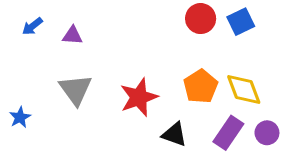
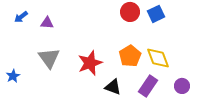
purple circle: (267, 133) -> (182, 86), moved

